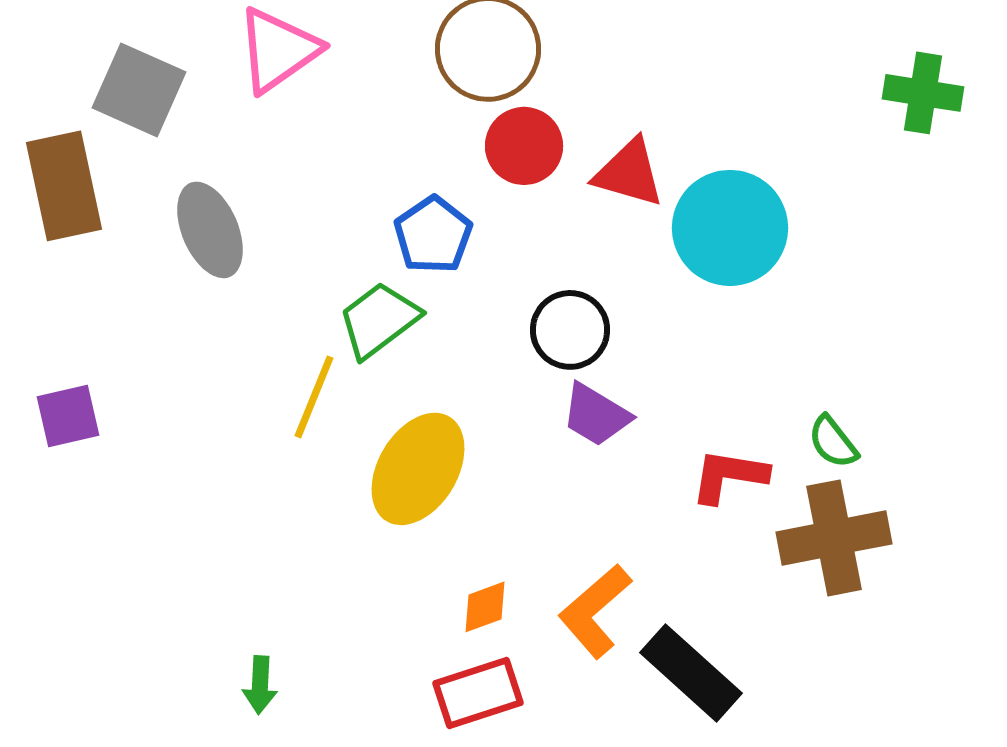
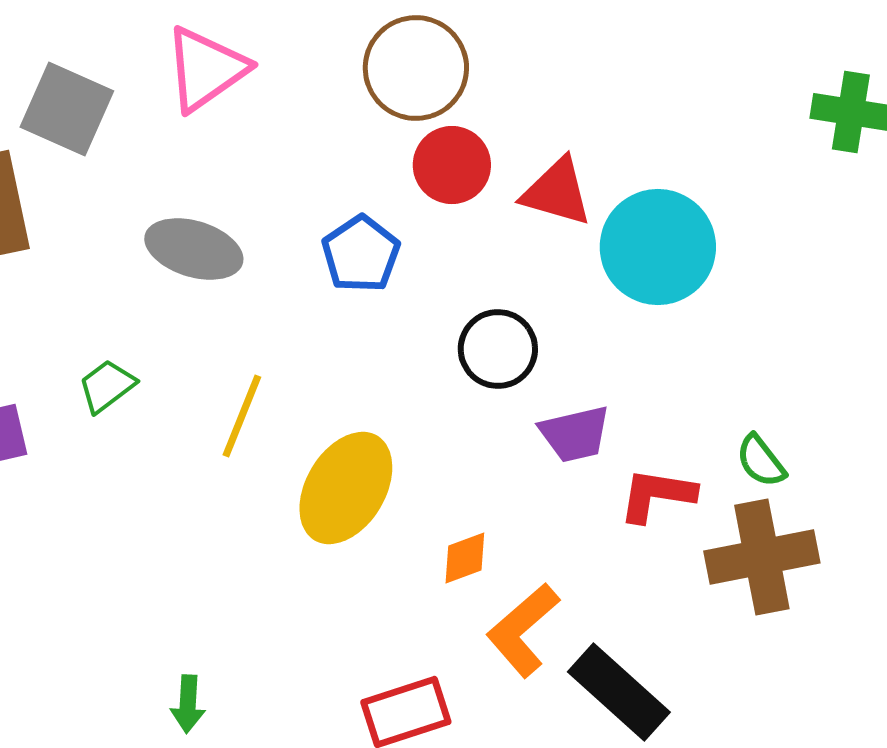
gray ellipse: (210, 230) -> (194, 249), moved, turned -50
green trapezoid: (379, 320) -> (107, 386), moved, size x0.7
purple trapezoid: (596, 415) -> (575, 434), moved, turned -44
orange diamond: (485, 607) -> (465, 558), moved

